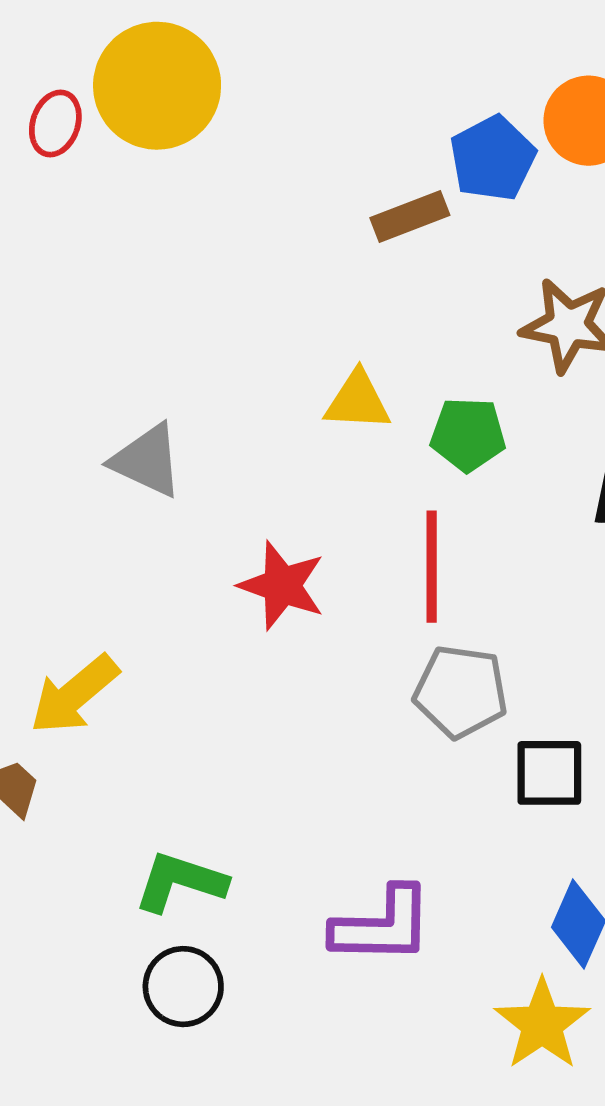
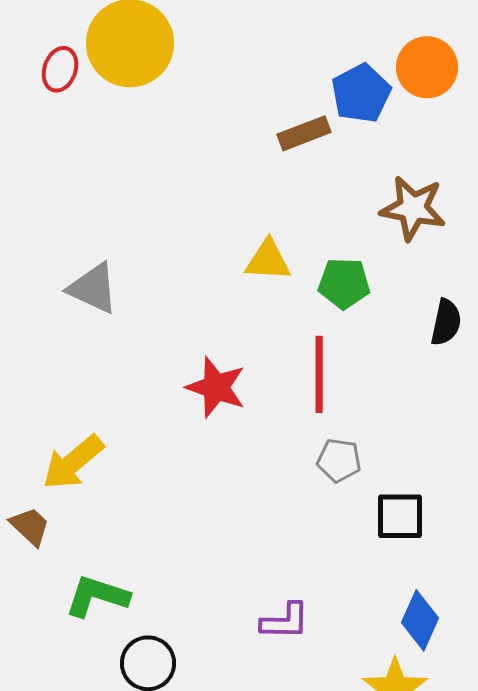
gray triangle: (147, 461) -> (93, 288), moved
gray pentagon: (461, 692) -> (339, 460), size x0.7
green L-shape: (180, 882) -> (97, 596), moved
purple L-shape: (382, 925) -> (285, 621), size x0.7

